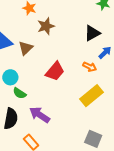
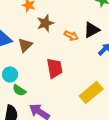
orange arrow: (90, 67) -> (71, 36), moved
red trapezoid: (55, 71) -> (55, 68), turned -50

